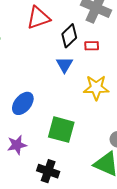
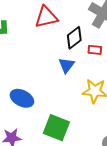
blue ellipse: (23, 103) -> (22, 98), turned 70

